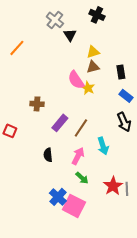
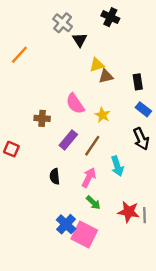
yellow triangle: (93, 52) -> (97, 65), moved
pink semicircle: (76, 80) -> (75, 104), moved
yellow star: (88, 88) -> (102, 115), moved
red star: (113, 186) -> (129, 212), turned -30

